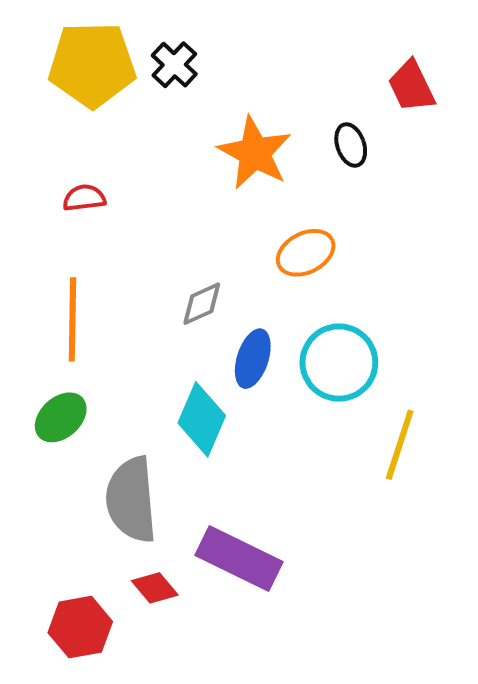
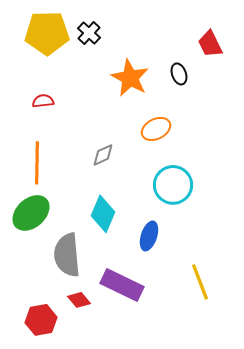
blue ellipse: (253, 359) -> (149, 236), moved
green ellipse: (61, 417) -> (31, 213), size x1.4
yellow line: (400, 445) -> (200, 282), moved, turned -39

